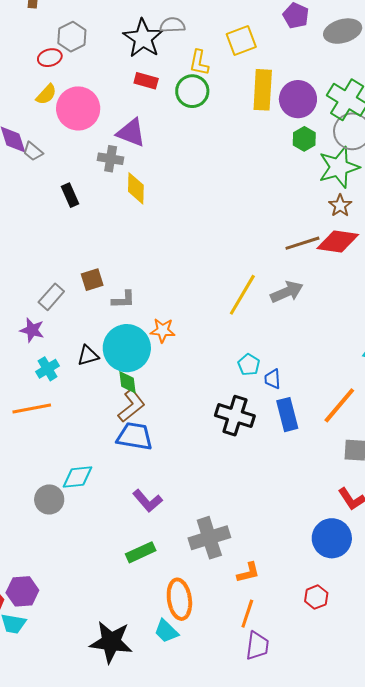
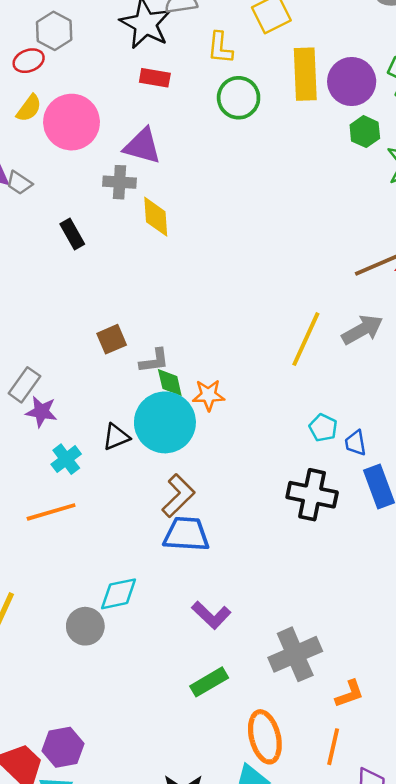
green circle: (192, 91) -> (239, 98), moved
gray rectangle: (51, 297) -> (24, 385), moved
green diamond: (128, 382) -> (170, 382), moved
orange line: (247, 614) -> (333, 747), moved

